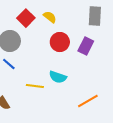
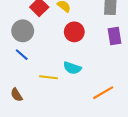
purple rectangle: (86, 46) -> (114, 36), moved, turned -36

